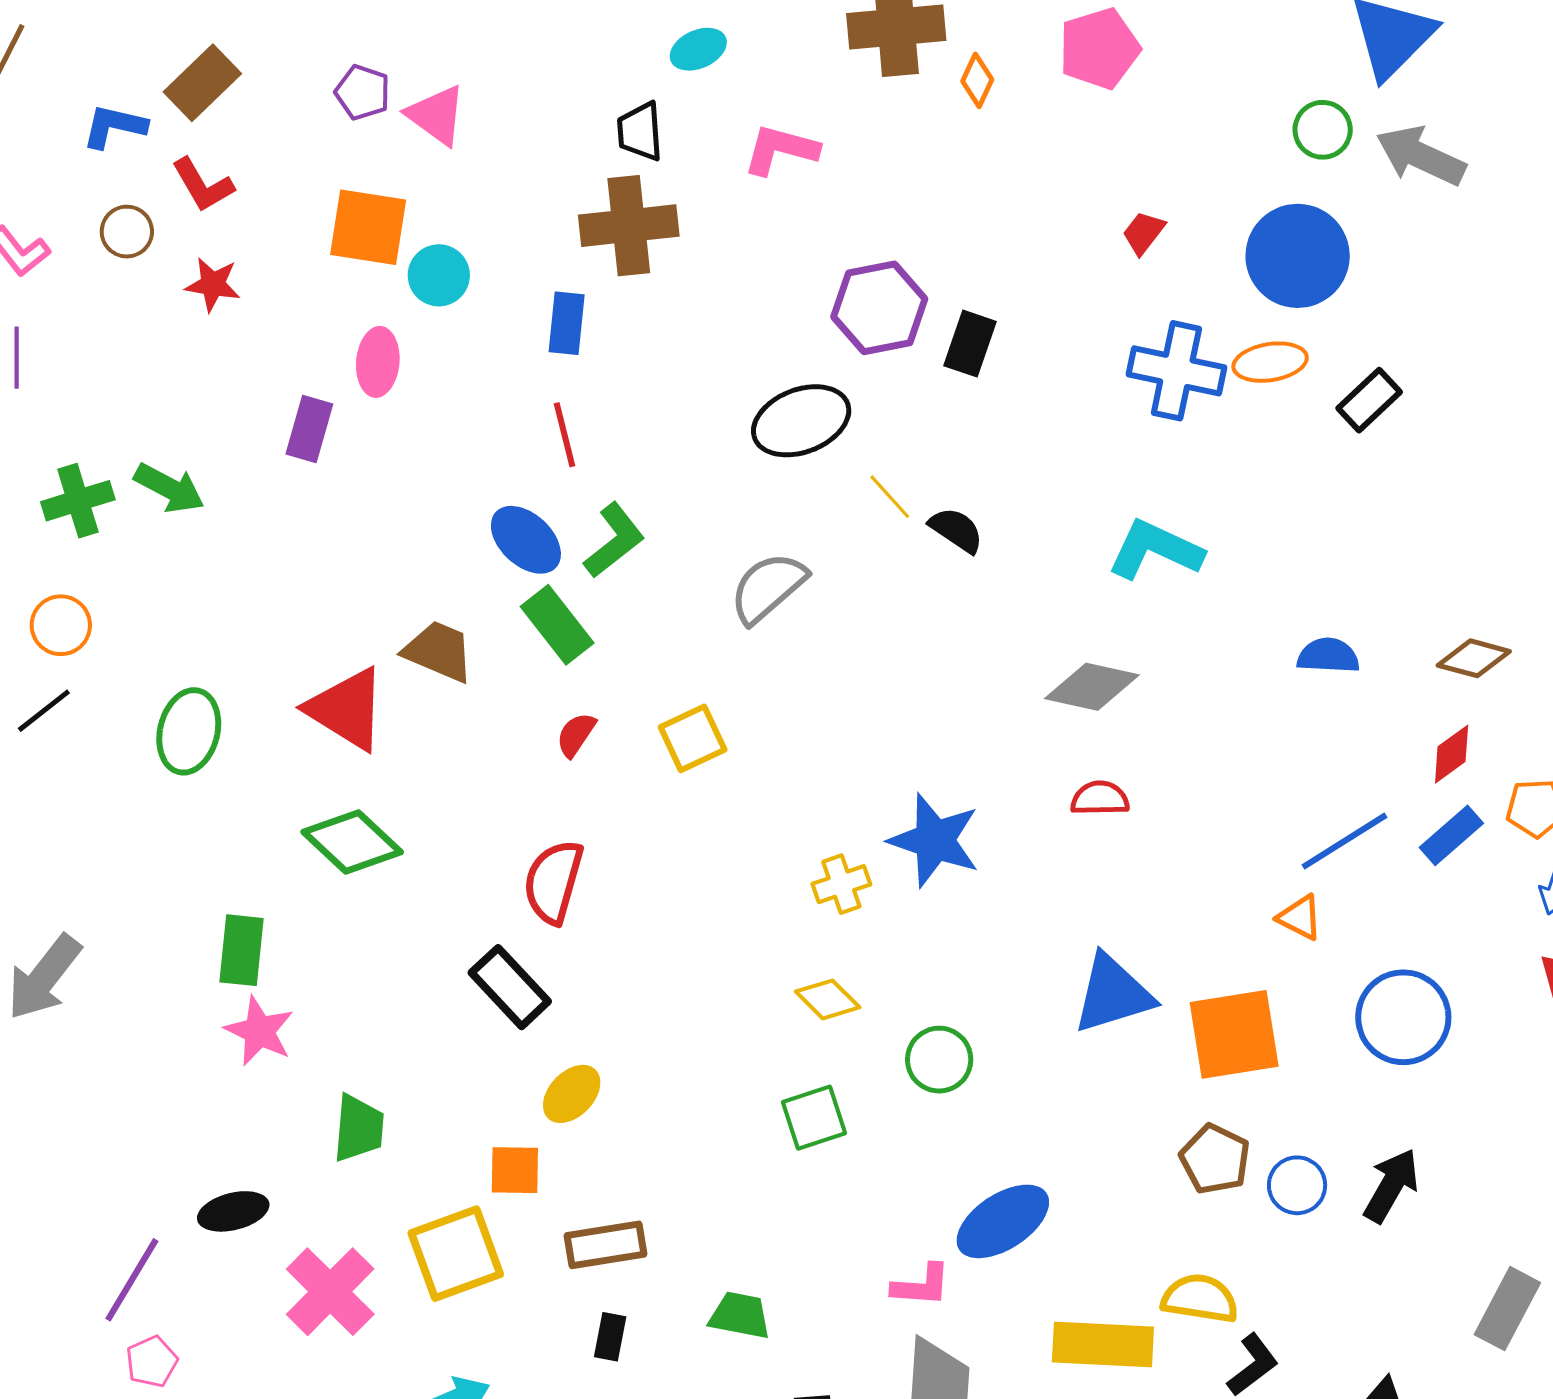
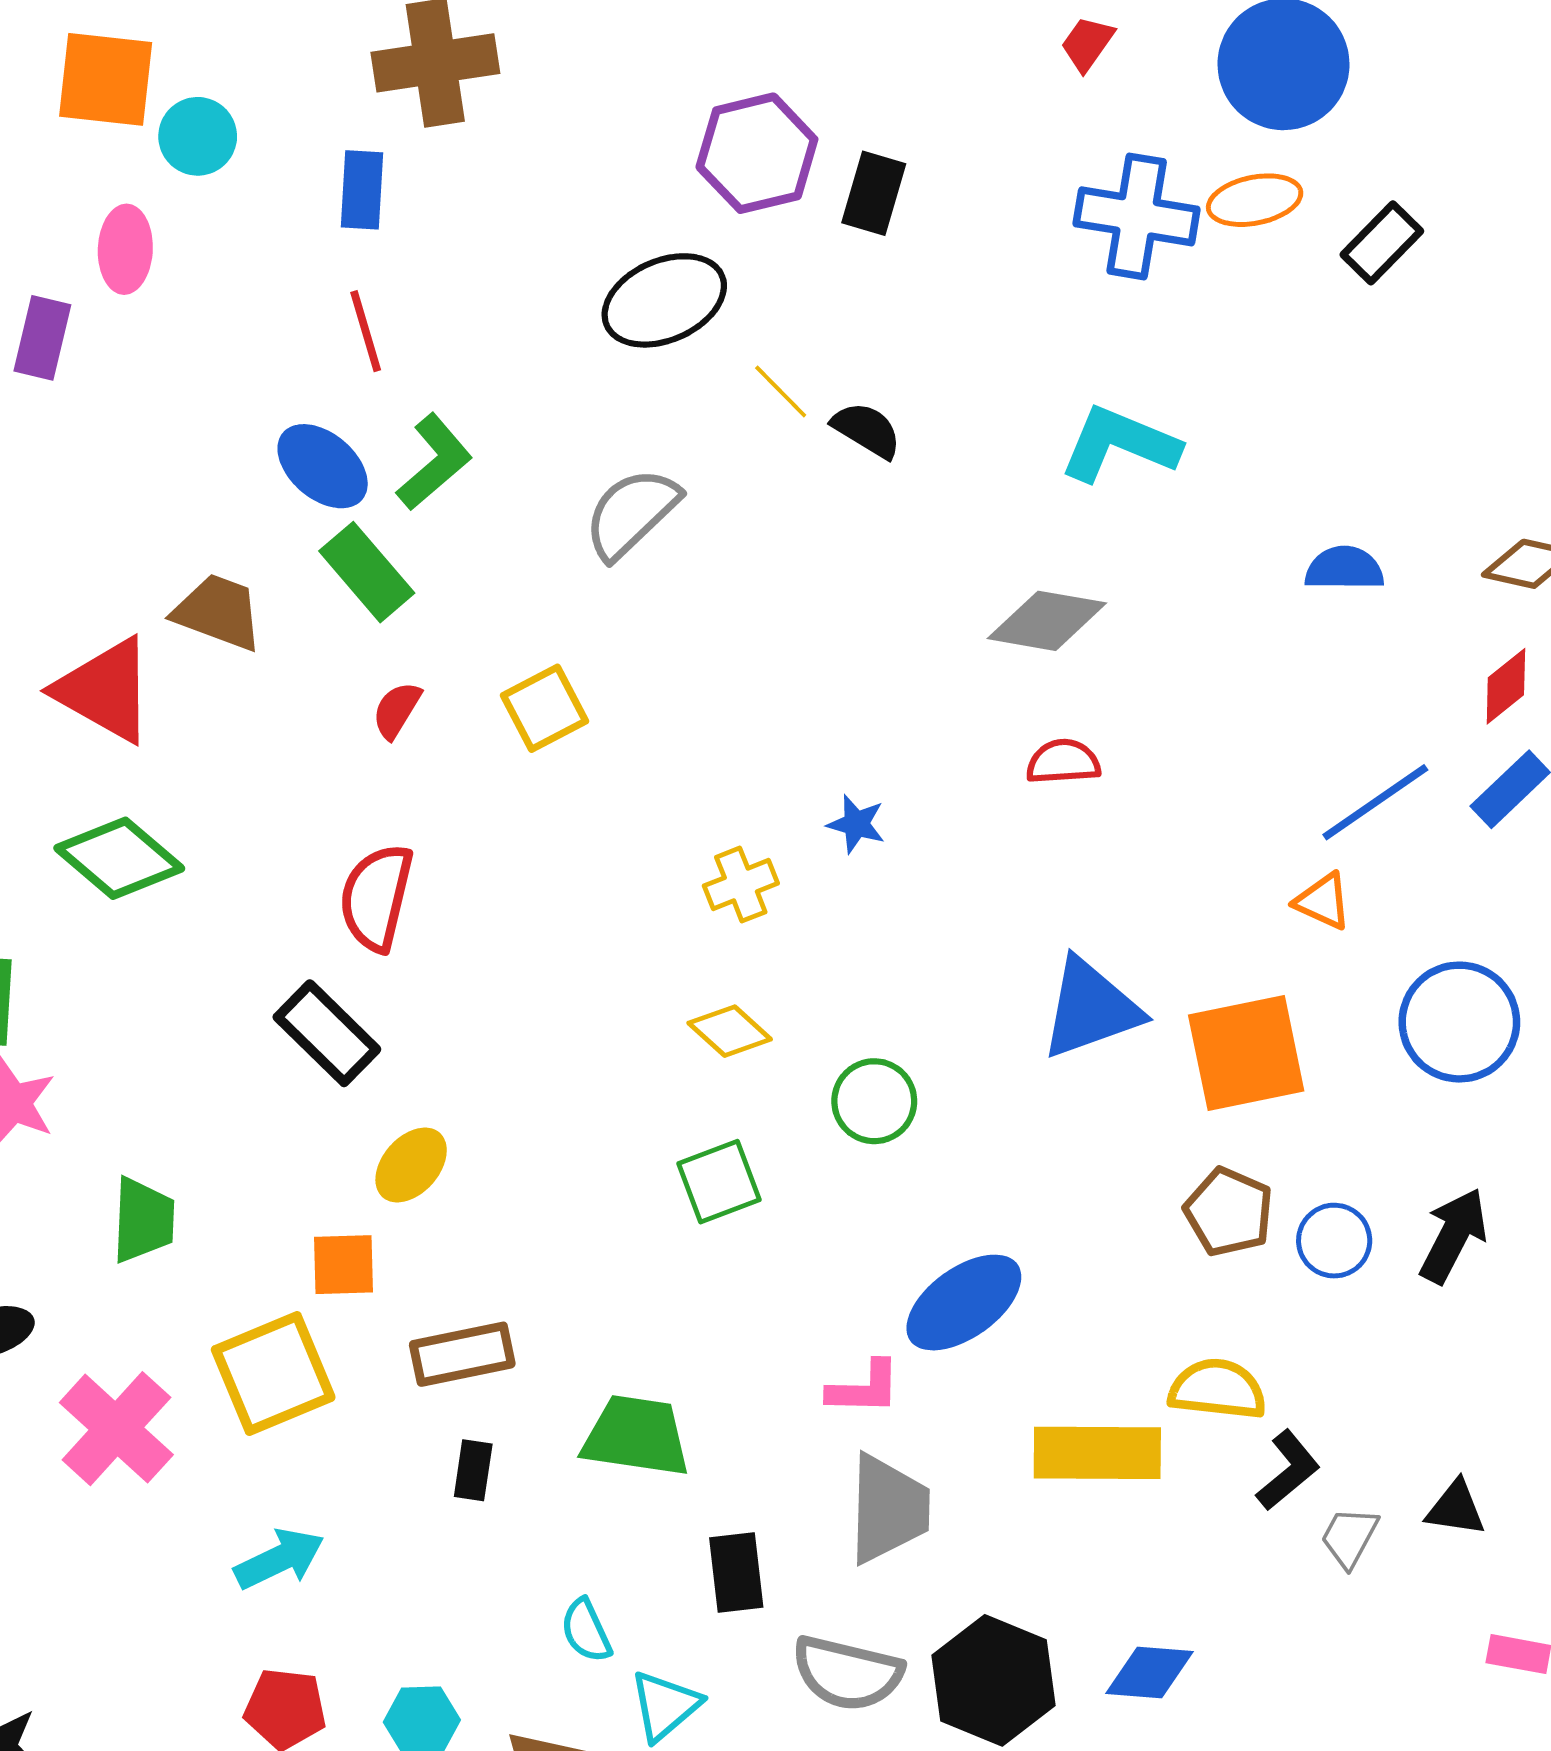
blue star: (934, 840) -> (856, 824), size x0.5
green trapezoid: (740, 1315) -> (636, 1436), size x1.4

